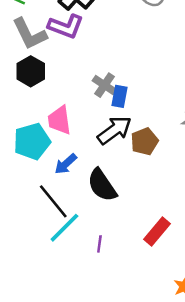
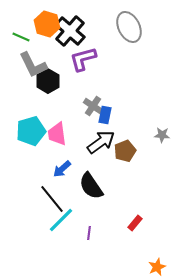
purple L-shape: (66, 26) -> (83, 59), moved, turned 144
black hexagon: (31, 71) -> (48, 81), moved
cyan pentagon: (32, 141) -> (31, 131), moved
red rectangle: (157, 231) -> (135, 223), size x0.7

